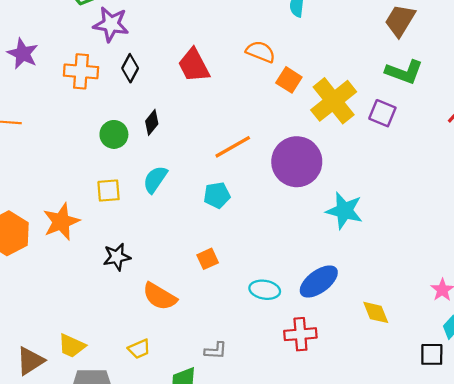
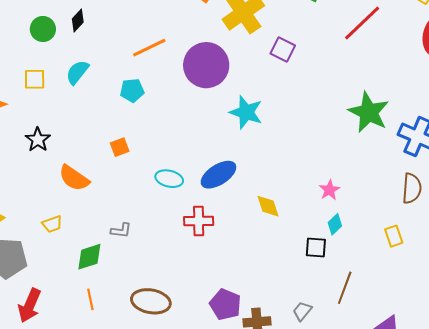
purple square: (382, 113) -> (283, 49), moved
black star: (117, 257) -> (38, 140), turned -30

